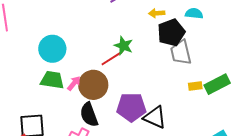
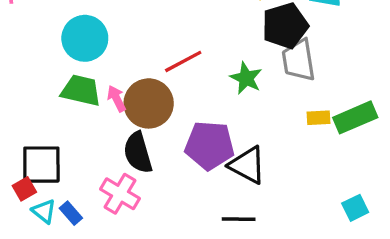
green star: (124, 46) -> (246, 78), moved
pink arrow: (74, 83) -> (117, 99), turned -70

